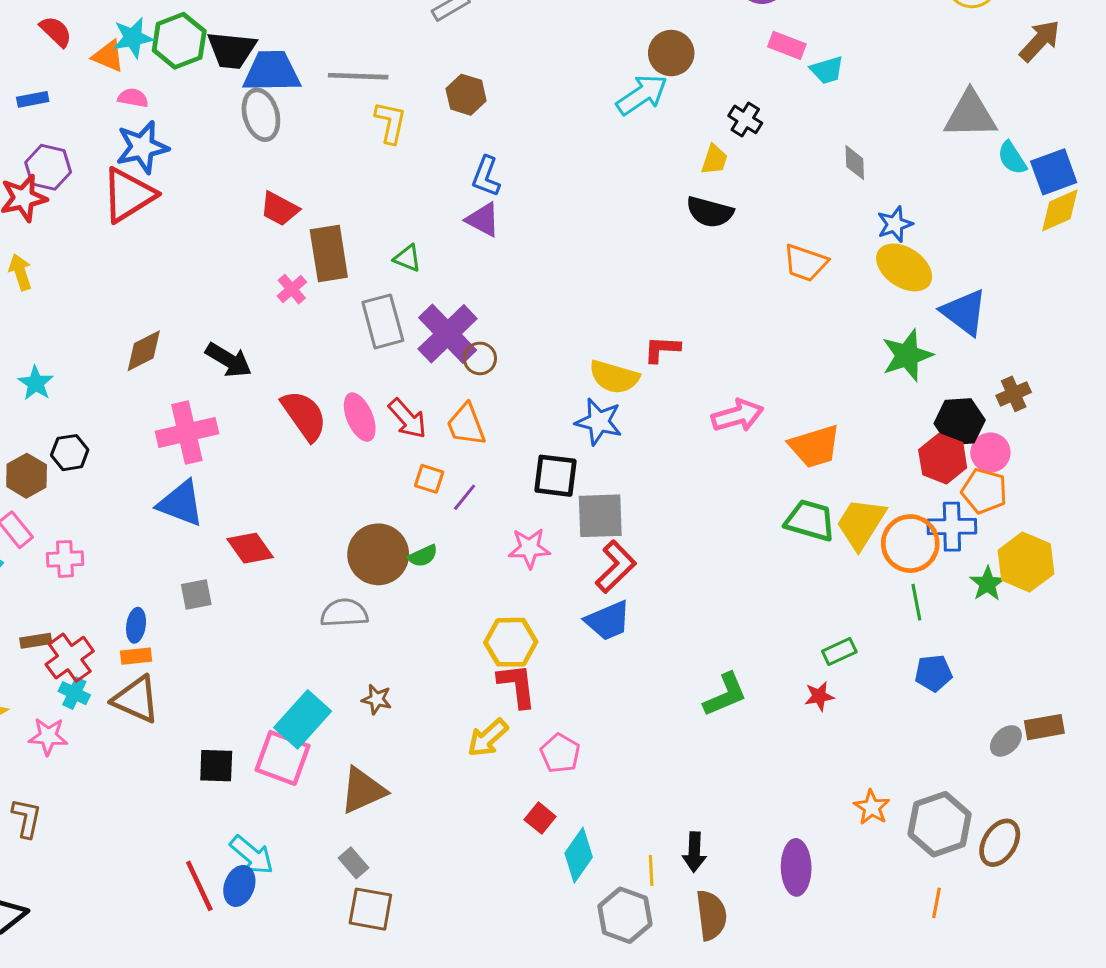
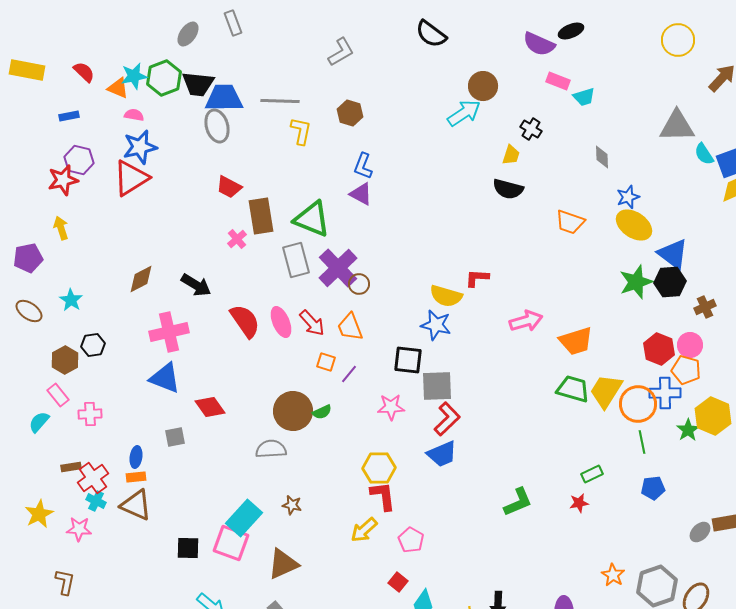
green triangle: (407, 258) -> (312, 219), size x2.0
black hexagon: (960, 422) -> (670, 282), moved

